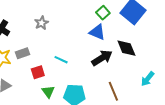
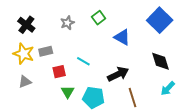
green square: (103, 13) -> (99, 18), moved
black diamond: (126, 48) -> (160, 61), moved
black arrow: (102, 58) -> (118, 74), moved

